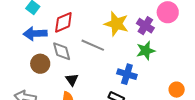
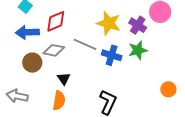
gray diamond: (62, 51) -> (54, 50), turned -65
blue cross: (127, 74) -> (112, 55), moved

